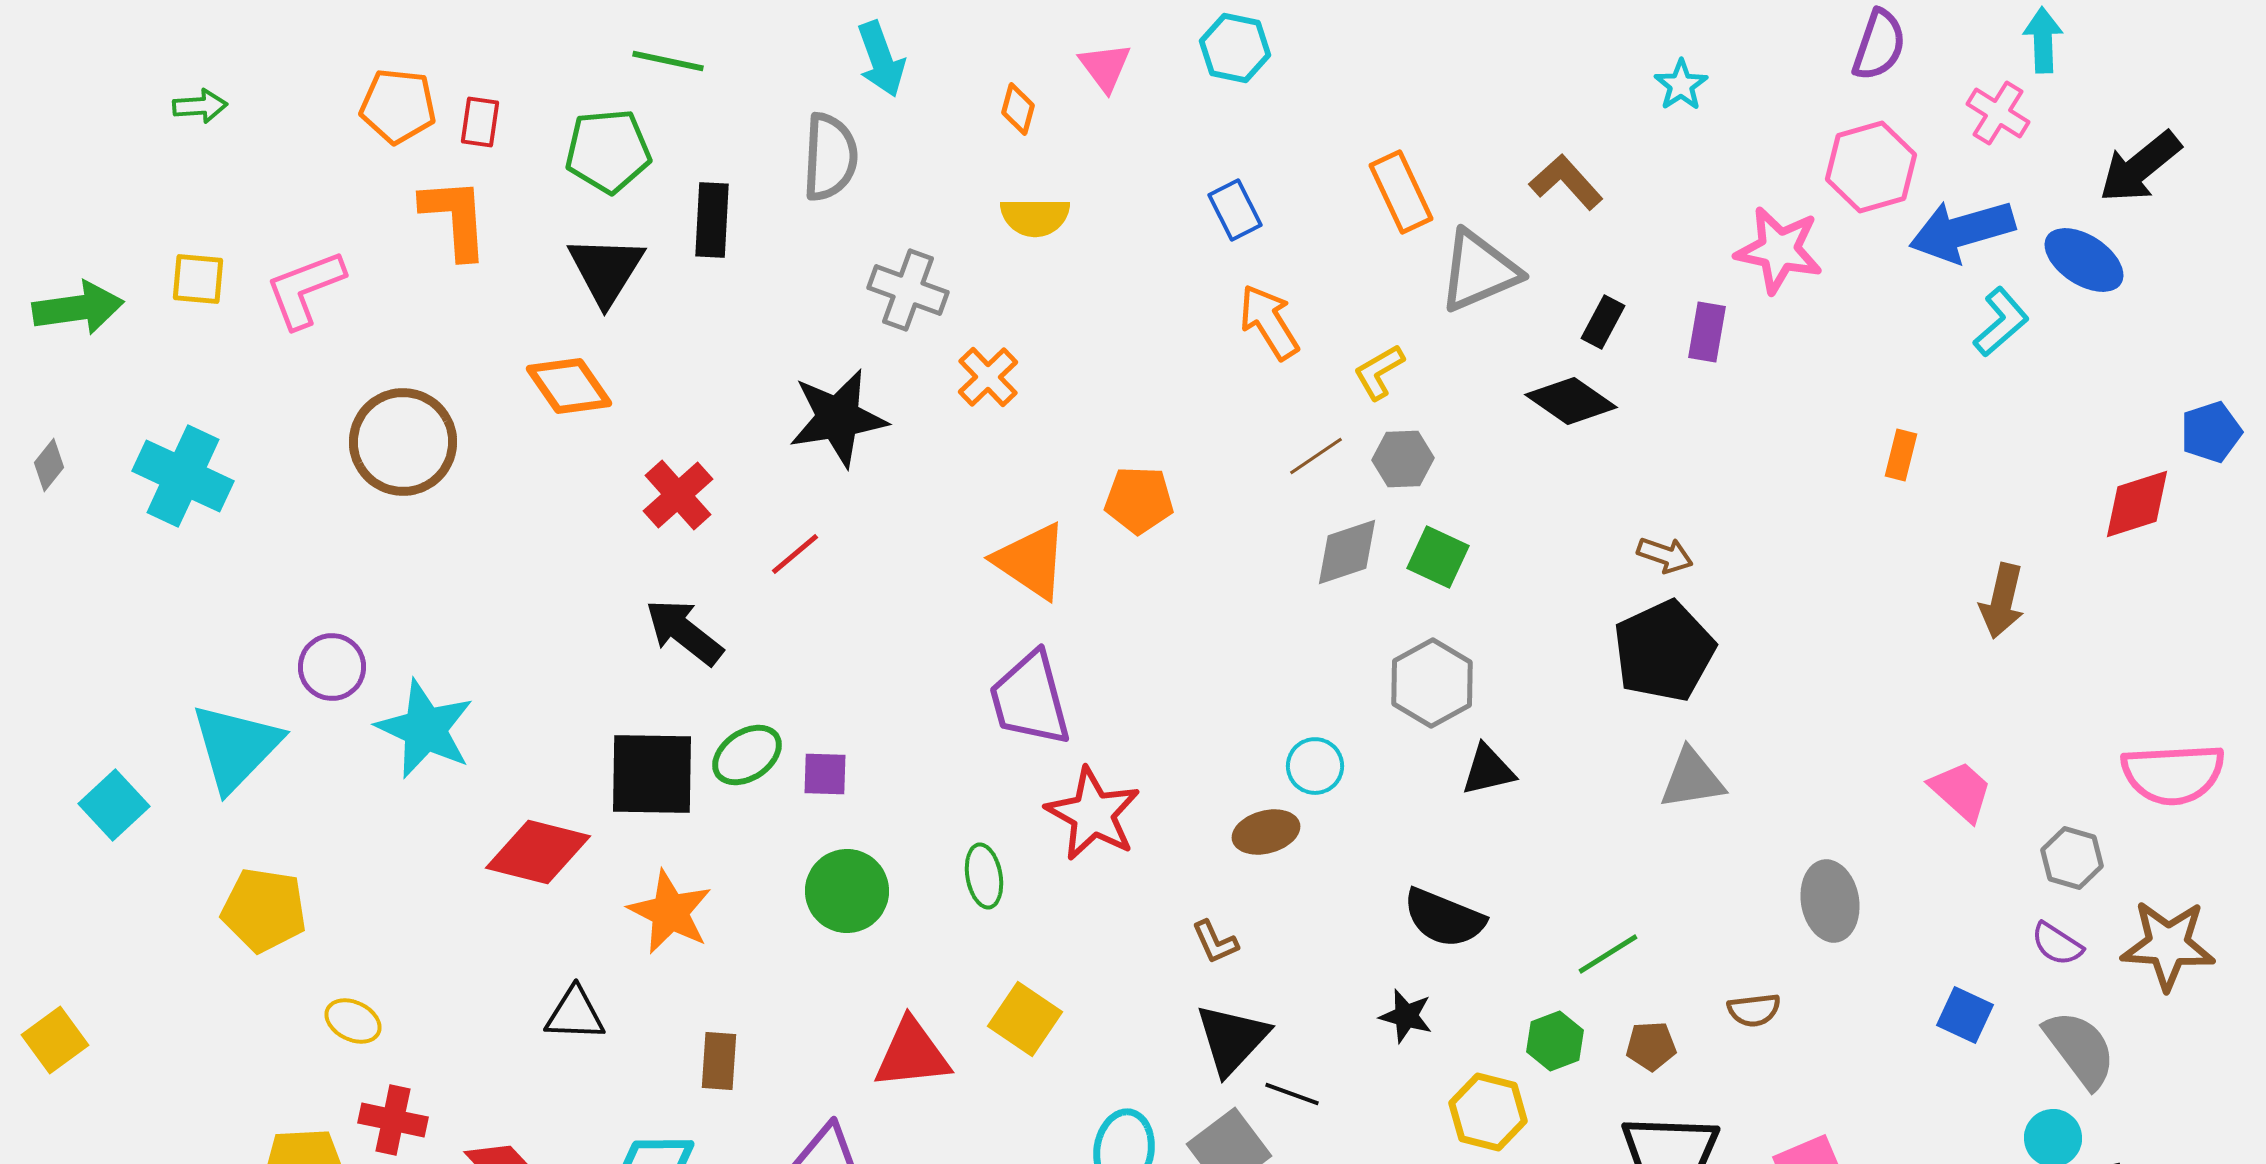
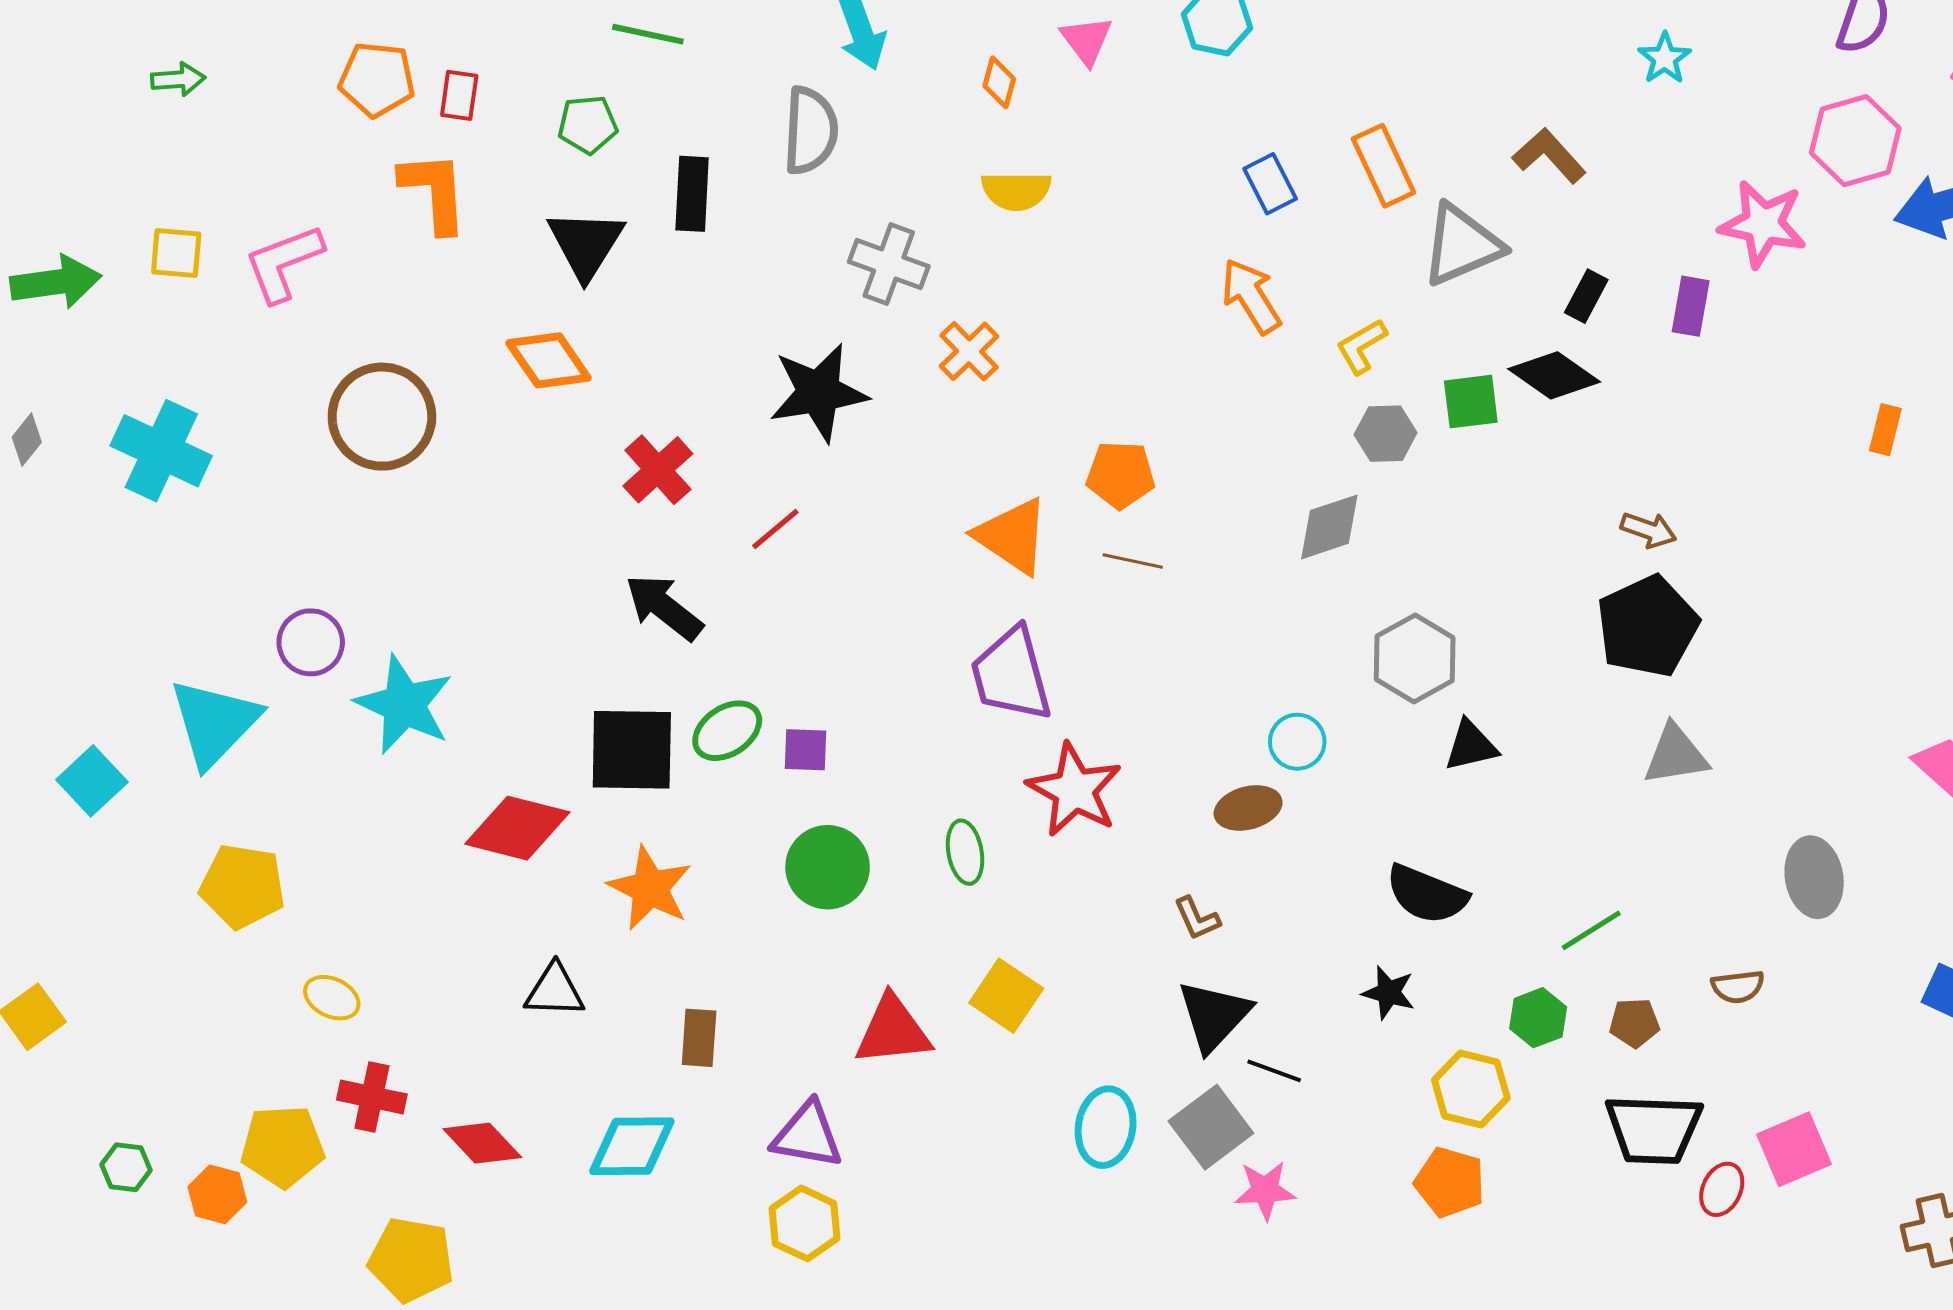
green pentagon: (608, 151) -> (588, 125), size x0.7
blue rectangle: (1235, 210) -> (1270, 184), moved
brown line: (1316, 456) -> (1133, 561), moved, turned 46
green square: (1438, 557) -> (1471, 402), moved, turned -32

